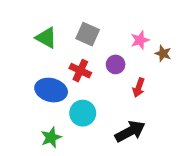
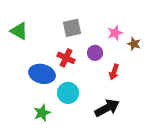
gray square: (88, 34) -> (72, 28), turned -36
green triangle: (46, 38) -> (19, 31), moved

